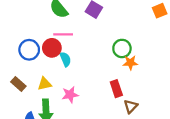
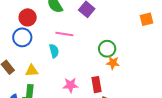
pink line: (63, 34) -> (64, 34), moved
red circle: (52, 48) -> (28, 17), moved
pink star: (70, 95) -> (71, 85), moved

